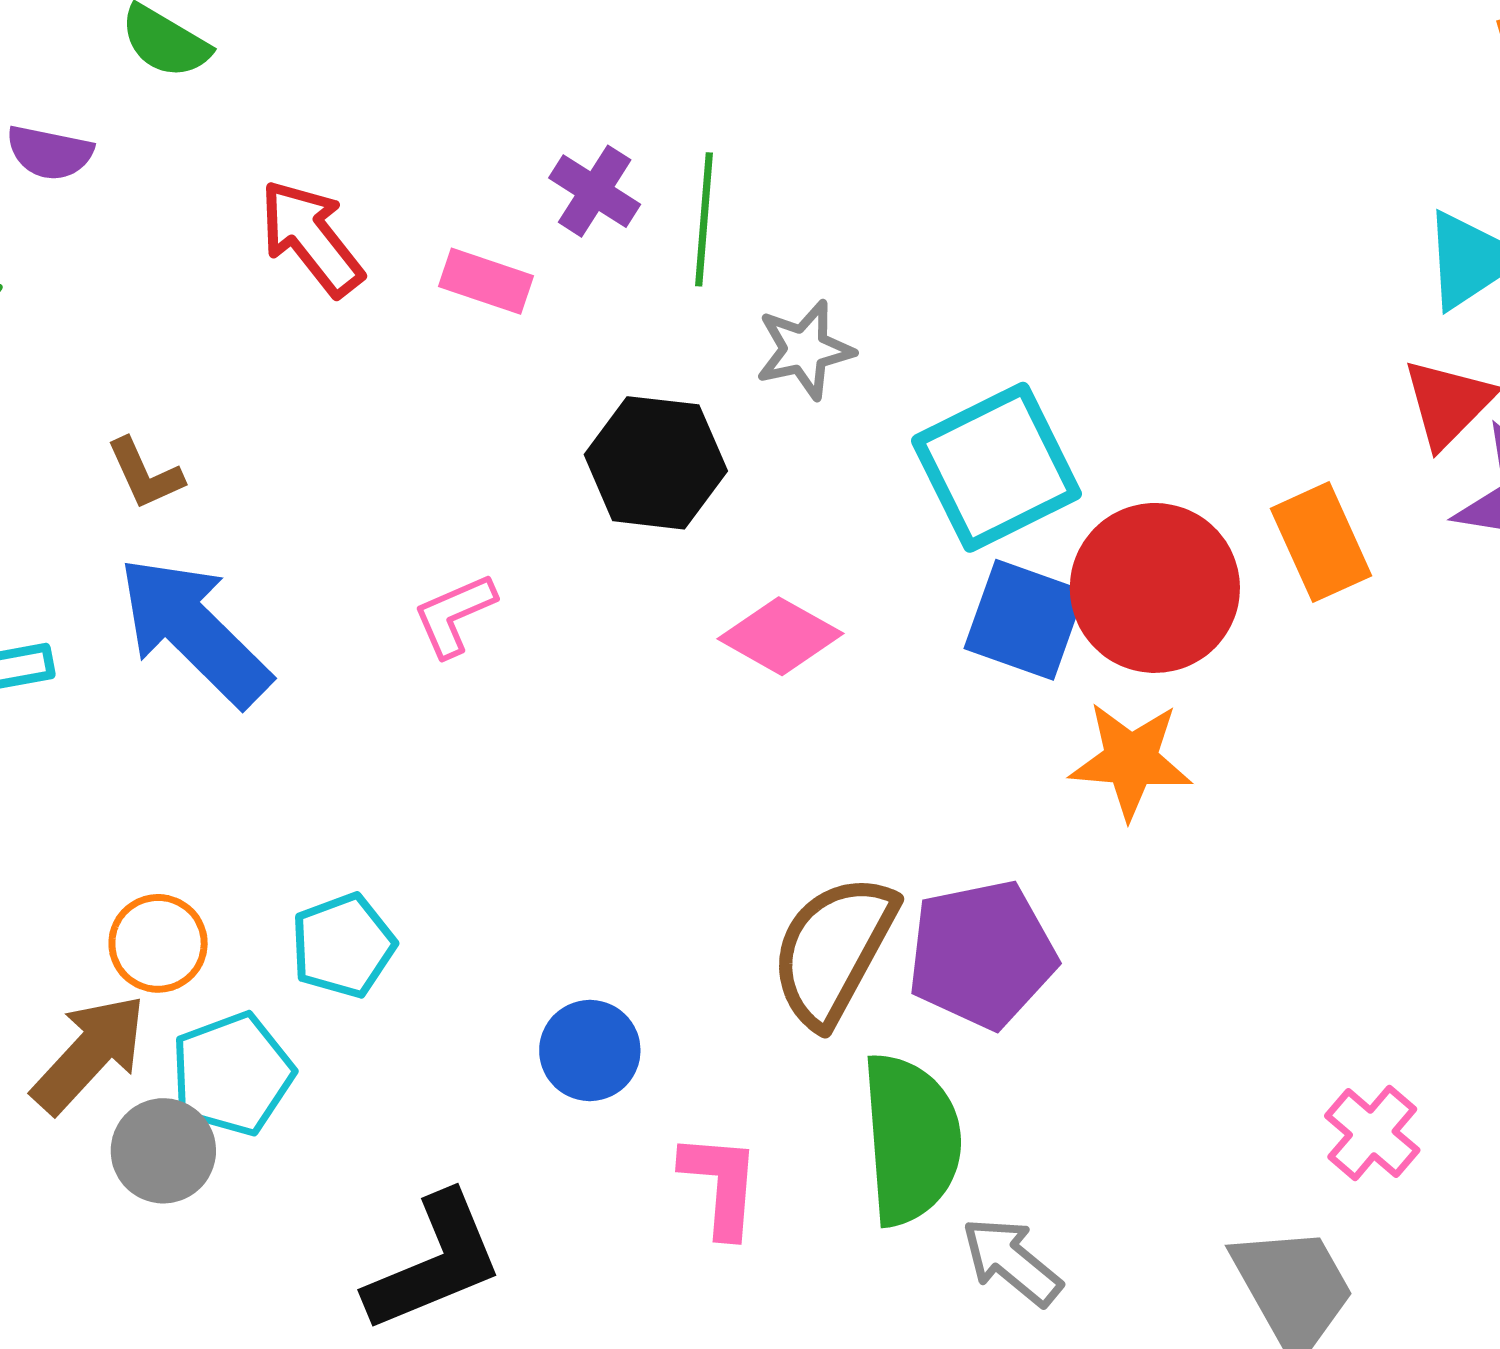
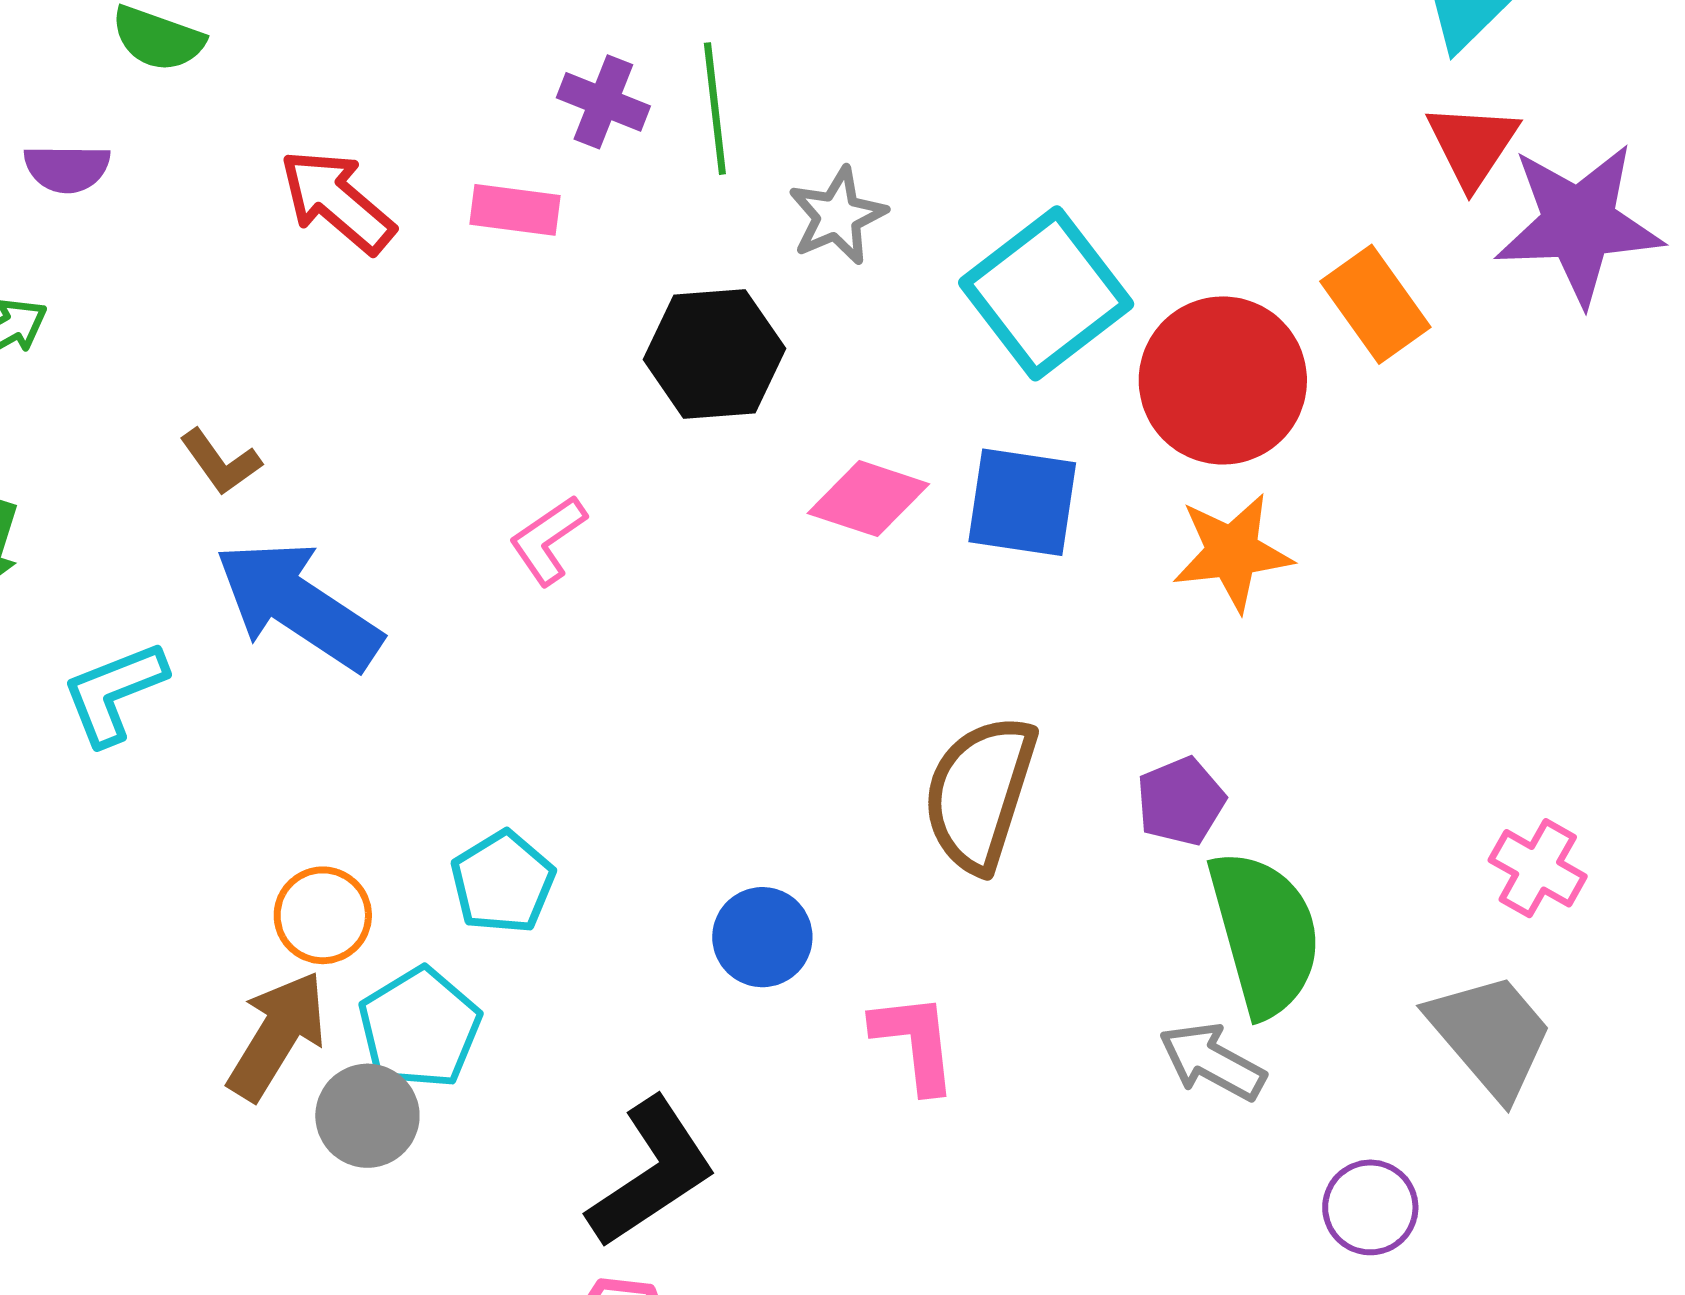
blue square: (1025, 620) -> (1022, 502), moved
purple pentagon: (982, 954) -> (1181, 801), moved, size x0.6
green semicircle: (911, 1139) -> (1265, 933), moved

